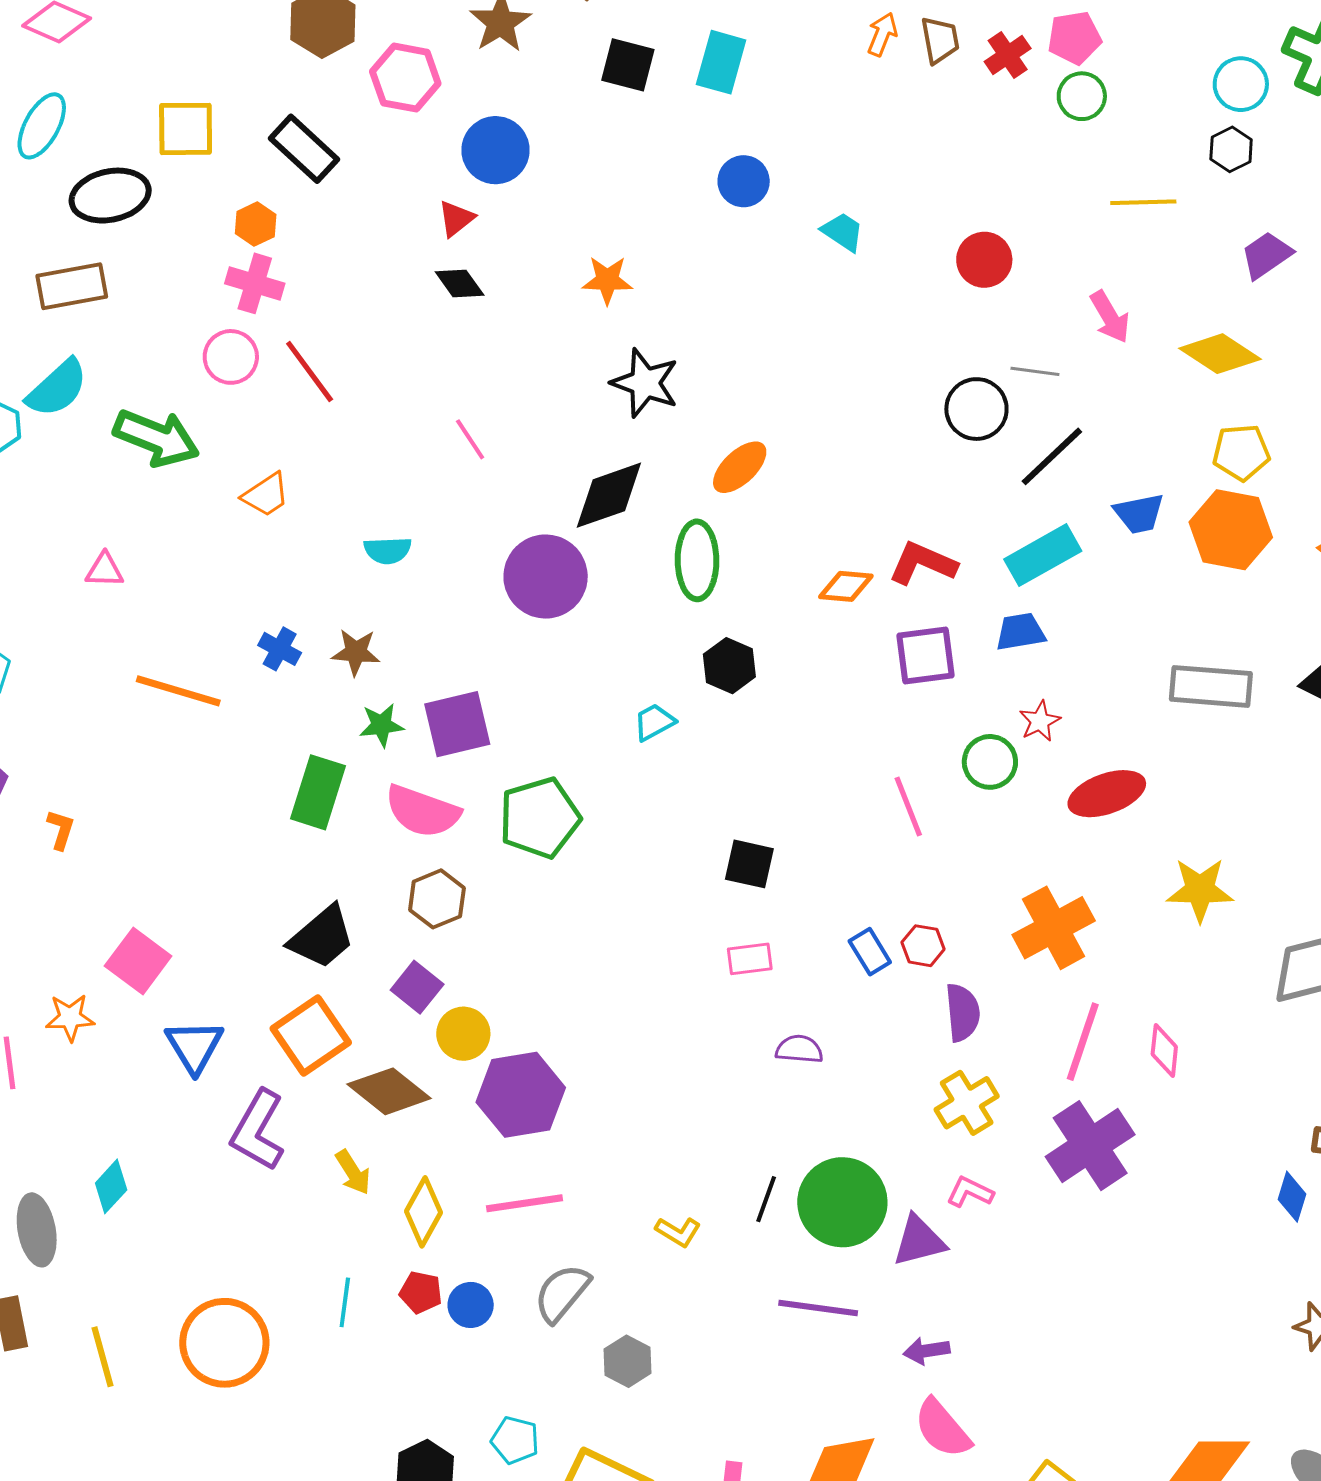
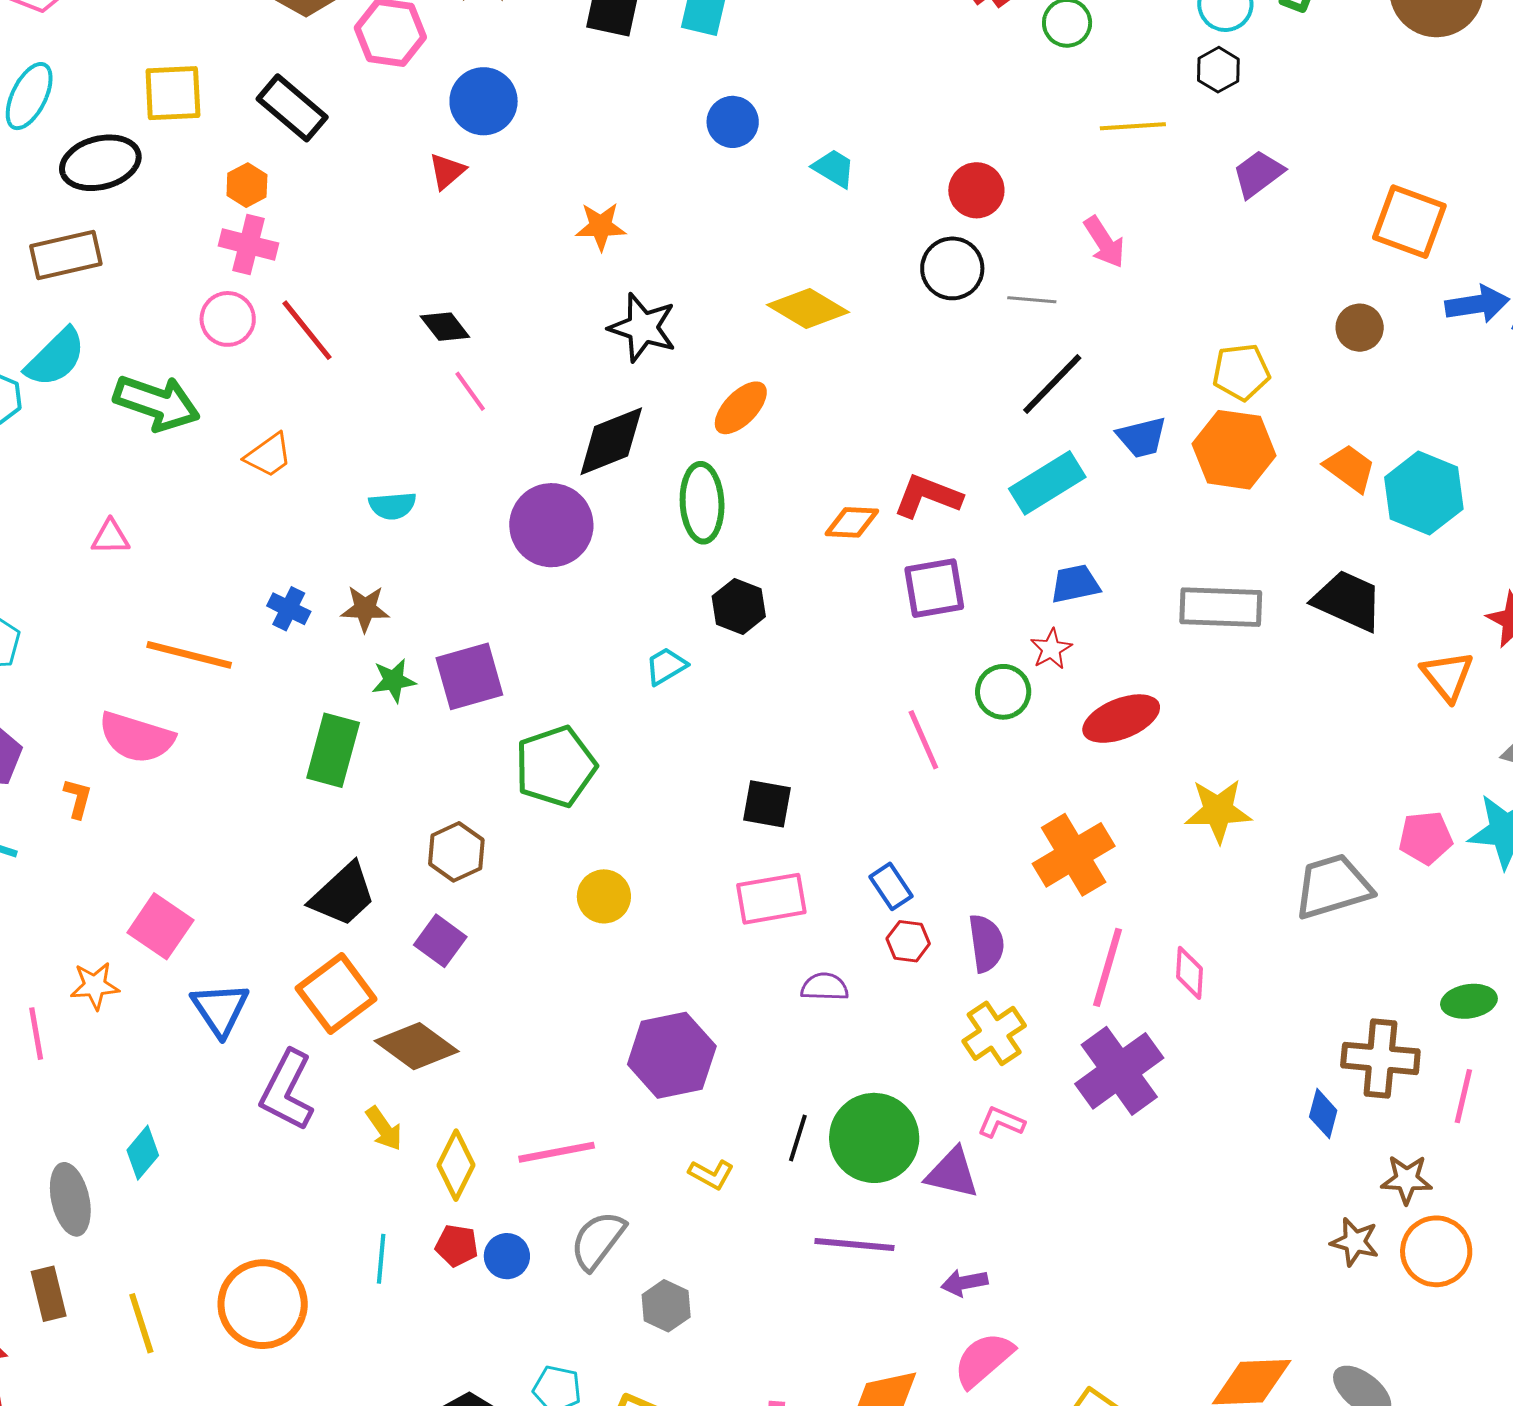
black diamond: (460, 284) -> (445, 327), moved
yellow diamond: (1220, 354) -> (808, 309), moved
black circle: (976, 409) -> (952, 268), moved
blue trapezoid: (1020, 632) -> (1075, 584), moved
pink semicircle: (422, 811) -> (136, 737), moved
red hexagon: (923, 946) -> (908, 941), moved
pink rectangle: (750, 959) -> (771, 899), size x1.5
yellow circle: (463, 1034) -> (604, 896), moved
purple hexagon: (521, 1095) -> (672, 1055), moved
purple triangle: (919, 1241) -> (952, 1173), turned 30
pink semicircle: (942, 1428) -> (984, 1360), turned 92

